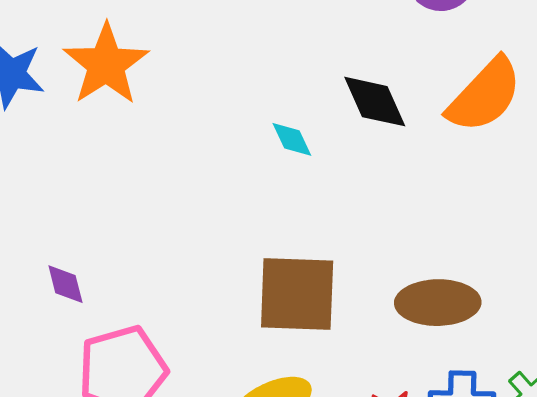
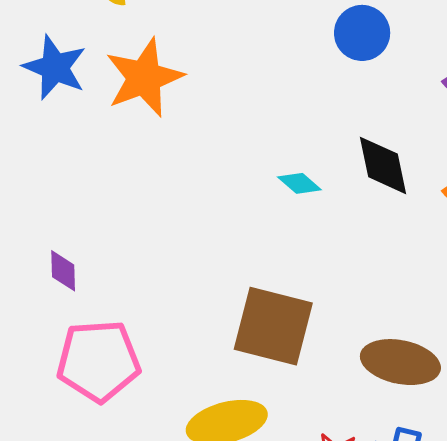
cyan diamond: (292, 139) -> (299, 183), turned -36

